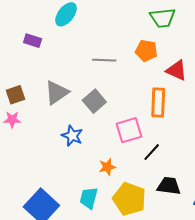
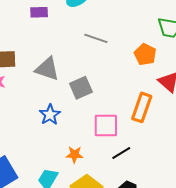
purple rectangle: (33, 41) -> (39, 12), turned -36
gray line: (104, 60) -> (96, 38), moved
gray triangle: (57, 93) -> (47, 69), turned 36

